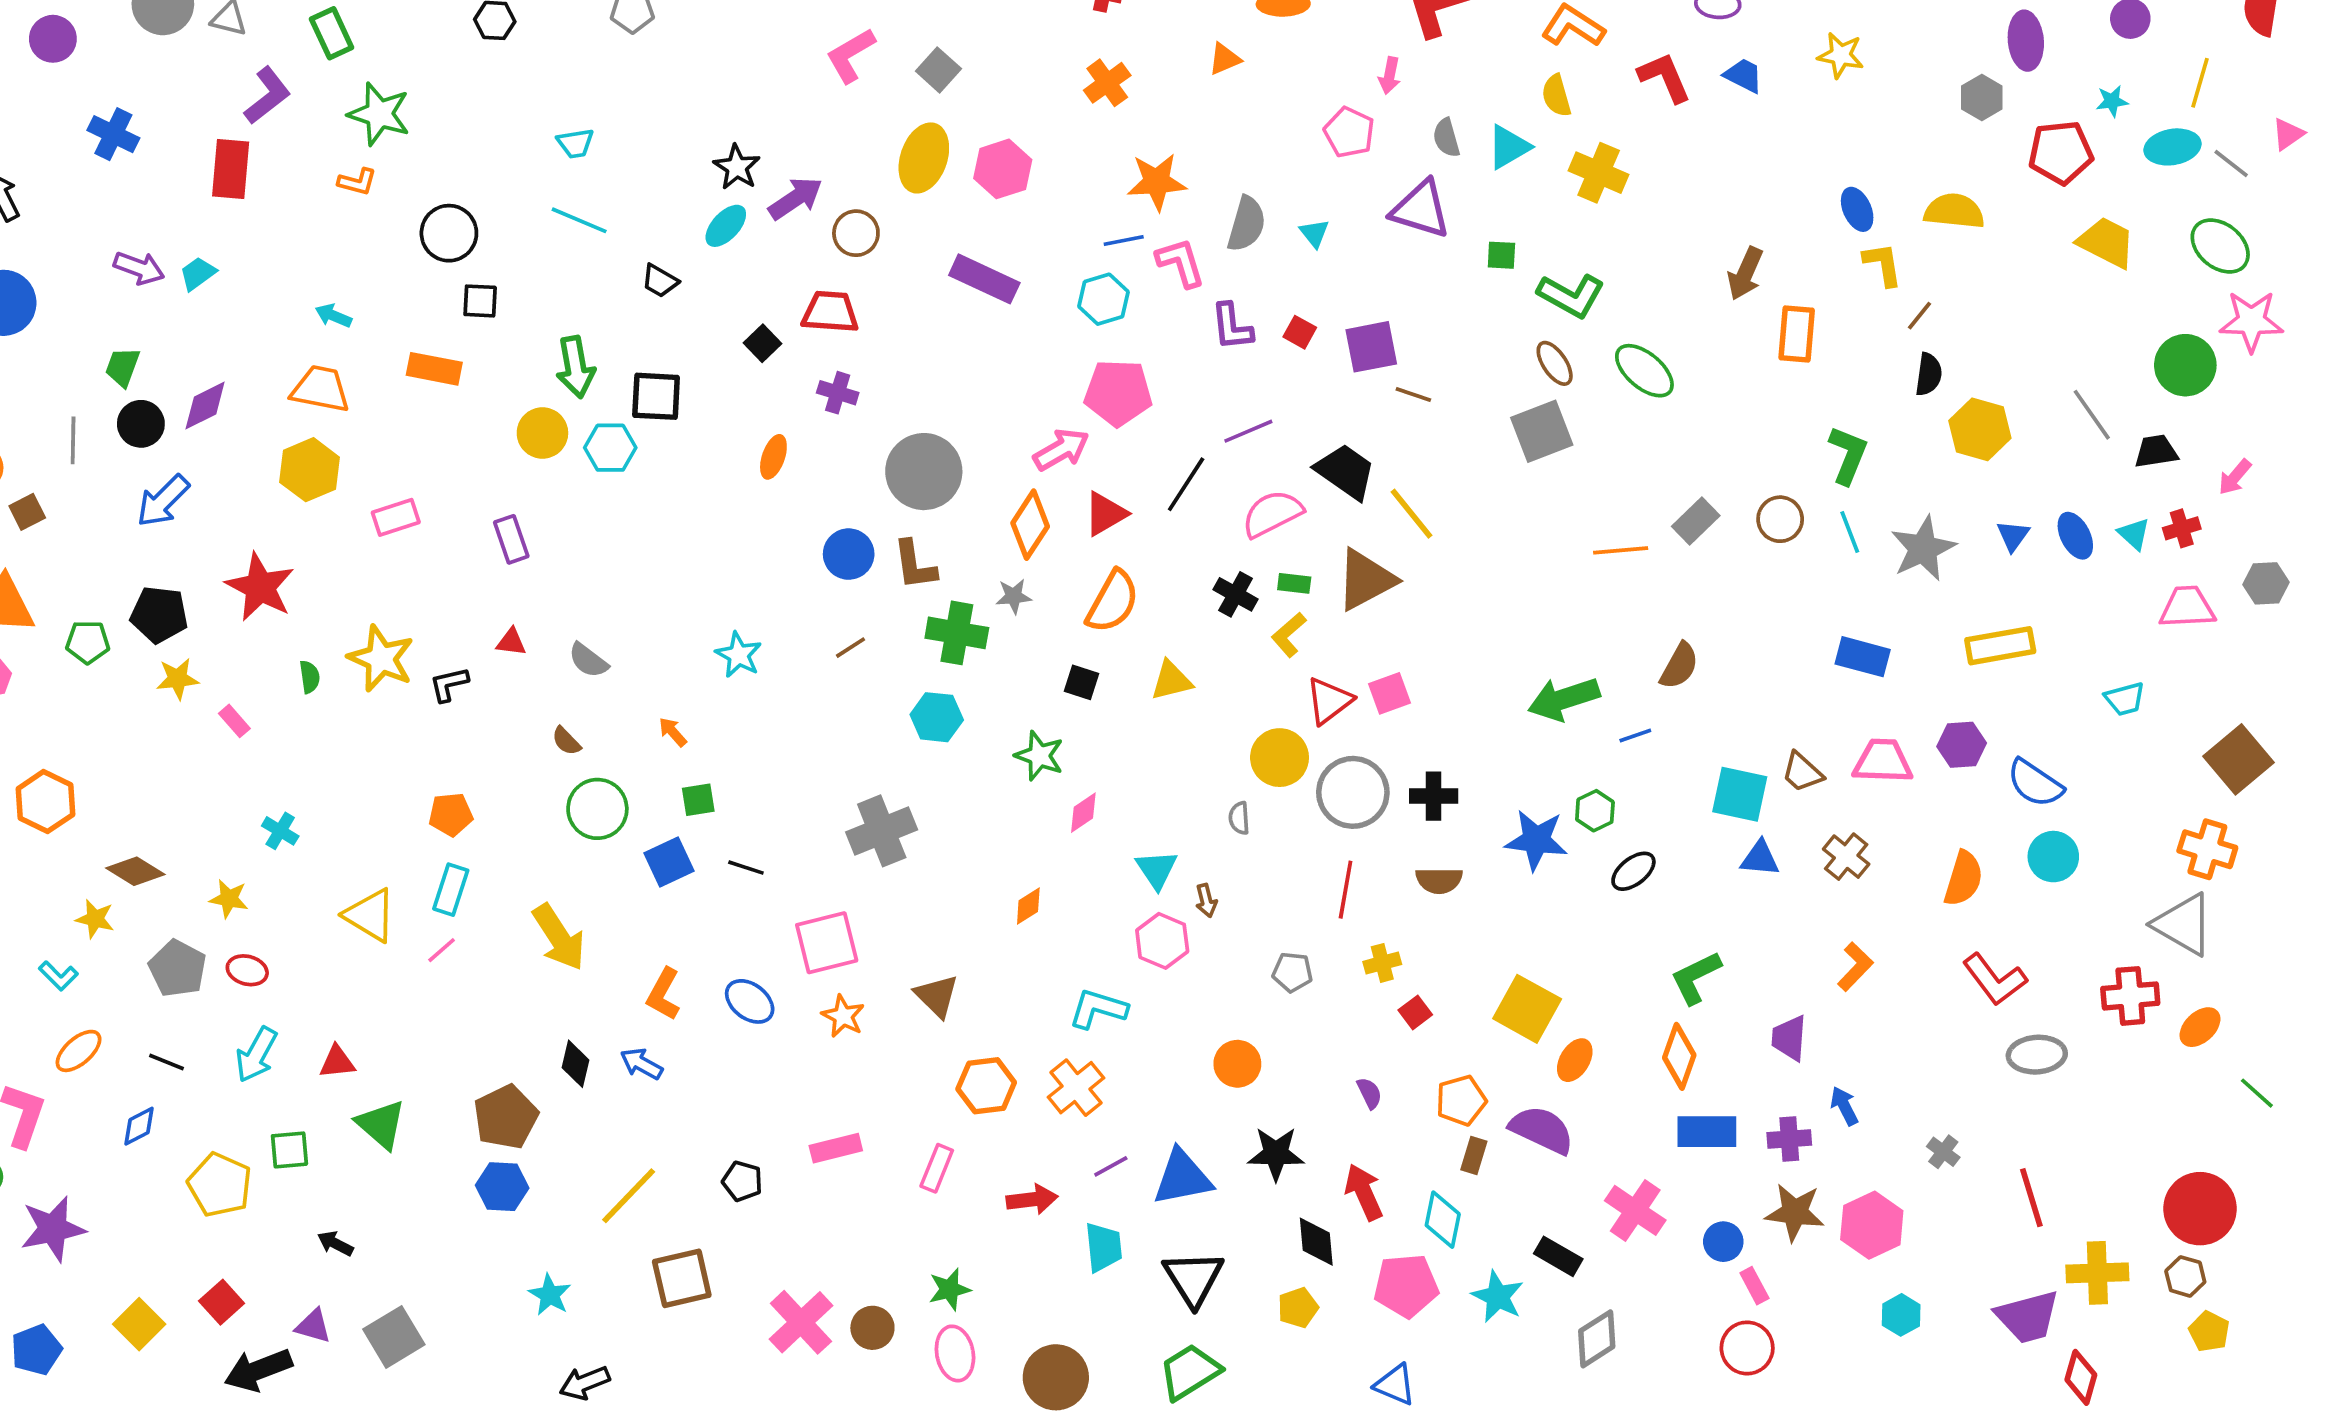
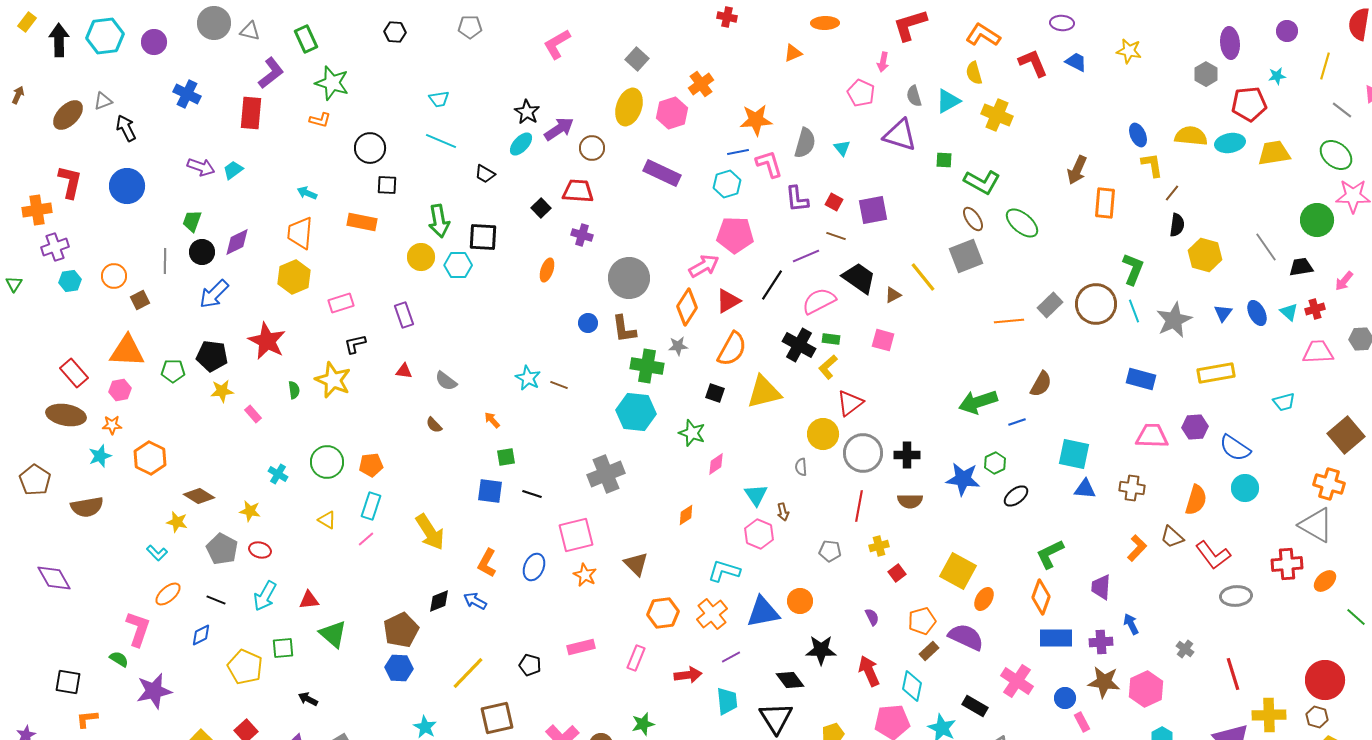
pink L-shape: (850, 55) -> (557, 44), moved
orange cross: (1107, 83) -> (701, 84), moved
cyan ellipse: (2173, 147) -> (1230, 143), moved
yellow trapezoid: (2106, 242) -> (1274, 153), turned -36
orange trapezoid: (321, 389) -> (300, 233), turned -96
brown line: (1413, 395) -> (836, 236), moved
yellow line: (1412, 514) -> (923, 277), moved
brown circle: (1780, 519) -> (1096, 304), size x1.6
blue circle: (849, 554) -> (588, 323), size x0.7
brown triangle: (1366, 580) -> (893, 295), moved, size x0.5
black cross: (1236, 594) -> (799, 345), size x1.4
brown line: (850, 648) -> (559, 385), moved, turned 54
yellow triangle: (1171, 681) -> (764, 392), size x1.5
black L-shape: (449, 684) -> (355, 344), moved
pink square: (1390, 693) -> (883, 340), moved, turned 35
cyan hexagon: (937, 717) -> (636, 412), size x1.4
brown trapezoid: (1802, 772) -> (1172, 537), moved
green circle: (597, 809) -> (327, 462), moved
brown cross: (1846, 857) -> (1132, 488), turned -30
blue square: (669, 862) -> (490, 491), turned 32
yellow triangle: (370, 915) -> (327, 520), size x0.6
blue ellipse: (750, 1001) -> (534, 567), turned 76
black diamond: (575, 1064) -> (439, 601), turned 55
brown rectangle: (1474, 1155) -> (929, 651), turned 30
blue triangle: (1182, 1177) -> (763, 612), moved
black diamond: (1316, 1242) -> (790, 680), moved, turned -32

